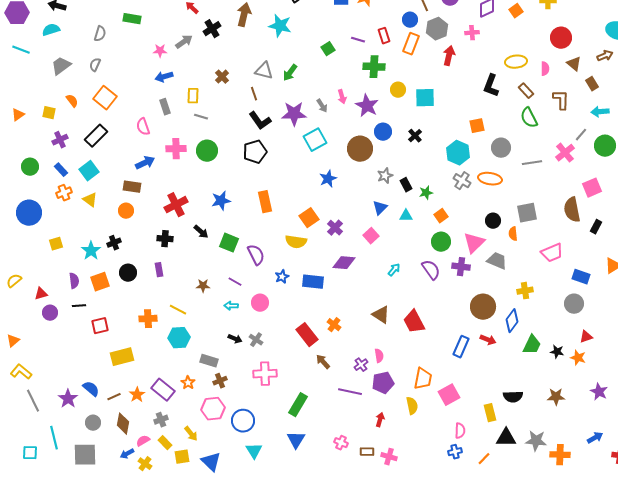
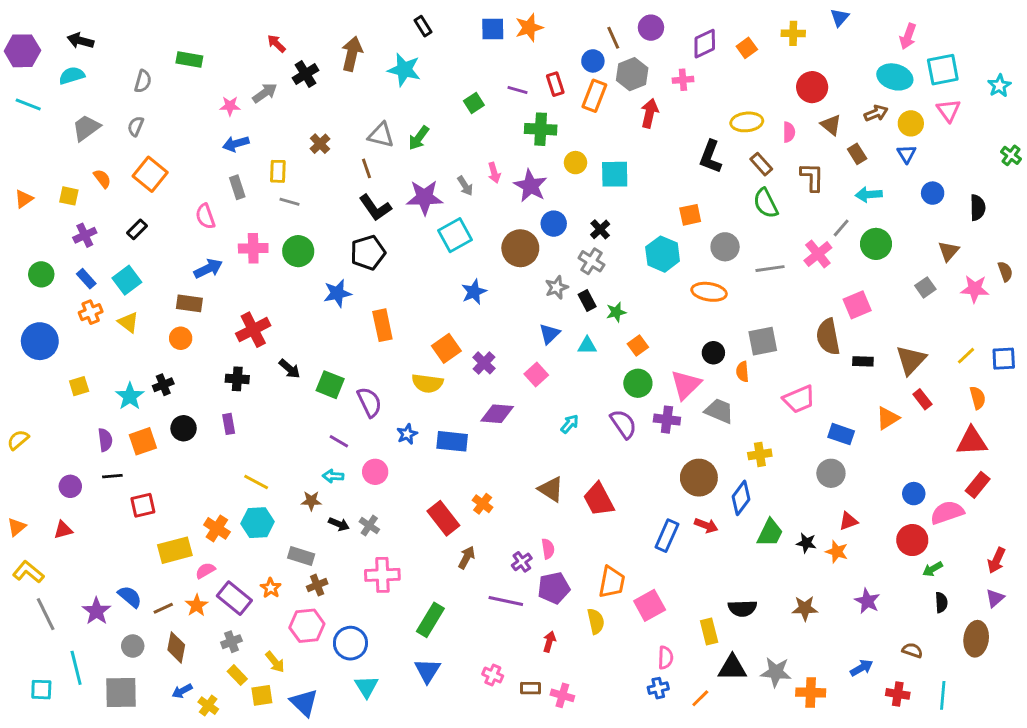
black rectangle: (96, 136) -> (137, 229), size x0.6
gray cross: (462, 181) -> (591, 261), moved
blue star: (221, 201) -> (337, 293), moved
black rectangle: (596, 227) -> (863, 361), turned 64
brown star: (203, 286) -> (311, 501), moved
red triangle: (41, 294) -> (63, 530), moved
orange cross: (148, 319) -> (217, 528), moved, turned 36
brown arrow: (323, 362) -> (467, 557), turned 70
pink semicircle: (143, 441) -> (205, 571), moved

